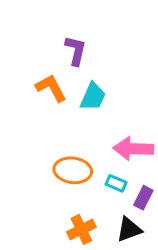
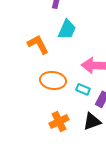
orange L-shape: (51, 88) -> (38, 44), moved

